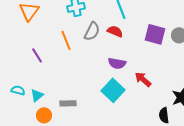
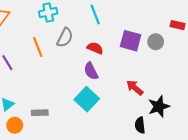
red semicircle: (115, 31) -> (95, 48), moved
purple semicircle: (117, 63) -> (91, 71), turned 54
red arrow: (143, 79) -> (135, 88), moved

